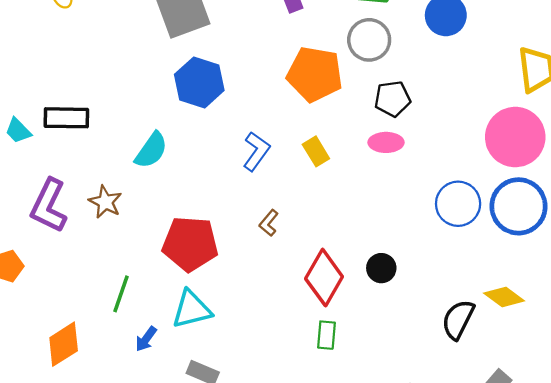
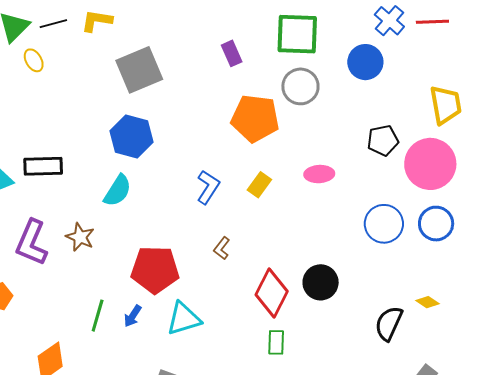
blue hexagon: (199, 82) -> (131, 137), moved
black pentagon: (392, 99) -> (383, 140), moved
yellow rectangle: (316, 151) -> (259, 185), turned 70
blue circle: (518, 206) -> (436, 224), size x0.7
black circle: (381, 268) -> (321, 282), size x1.4
yellow diamond: (504, 297) -> (427, 302), size x0.7
cyan triangle: (192, 309) -> (184, 319), moved
blue arrow: (146, 339) -> (133, 316), moved

